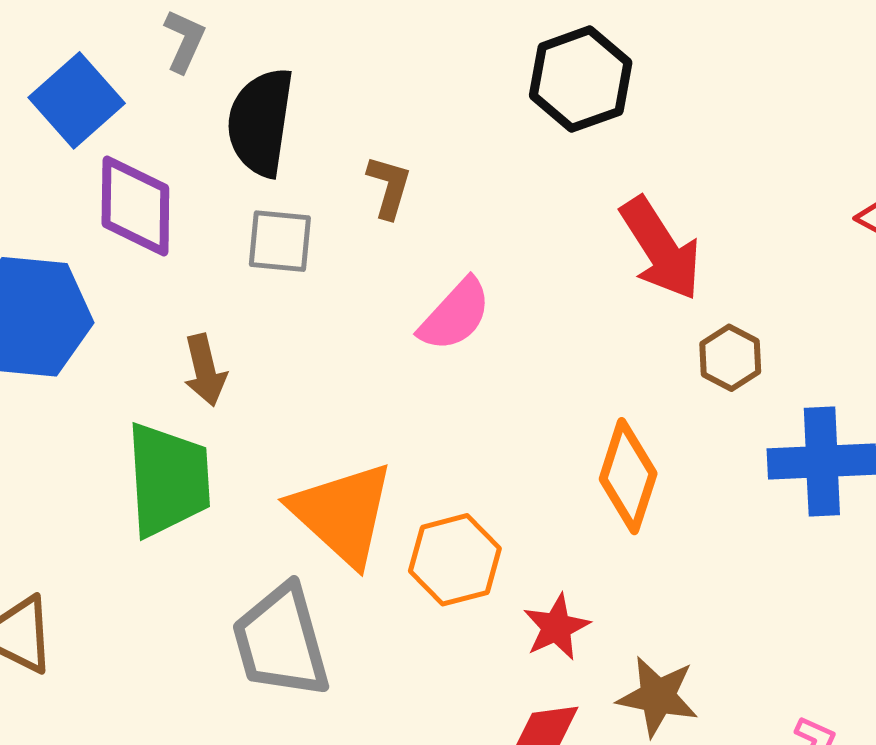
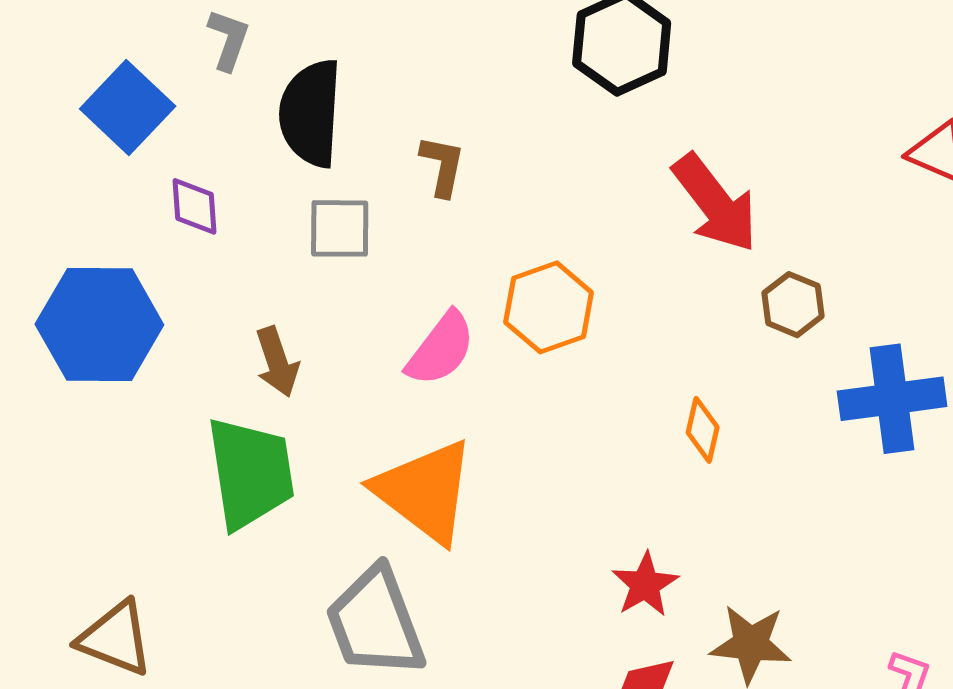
purple diamond: (135, 206) -> (195, 206), size x0.6
pink semicircle: (455, 315) -> (441, 349), moved
orange diamond: (628, 476) -> (703, 430), size x0.6
orange hexagon: (455, 560) -> (549, 307), moved

